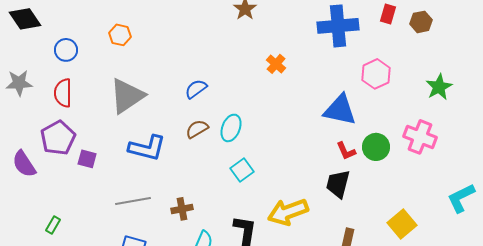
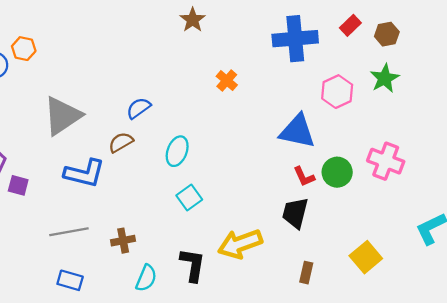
red rectangle: (388, 14) -> (350, 25), turned 30
orange hexagon: (120, 35) -> (24, 49), moved
green star: (439, 87) -> (385, 78), moved
brown semicircle: (197, 129) -> (121, 142), moved

